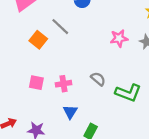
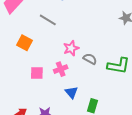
pink star: (119, 38) -> (71, 48), moved
orange square: (38, 40) -> (25, 43), moved

